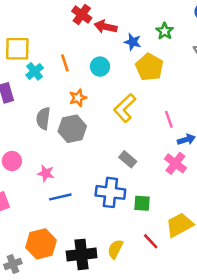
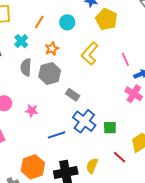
orange line: (65, 63) -> (39, 22), turned 56
cyan cross: (35, 71) -> (21, 41), moved
gray rectangle: (128, 159) -> (73, 95), moved
blue cross: (110, 192) -> (84, 121), turned 35
blue line: (60, 197) -> (57, 135), moved

